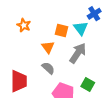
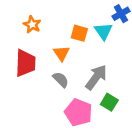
gray arrow: (78, 53) -> (96, 77), moved
red trapezoid: (19, 81) -> (25, 63), moved

